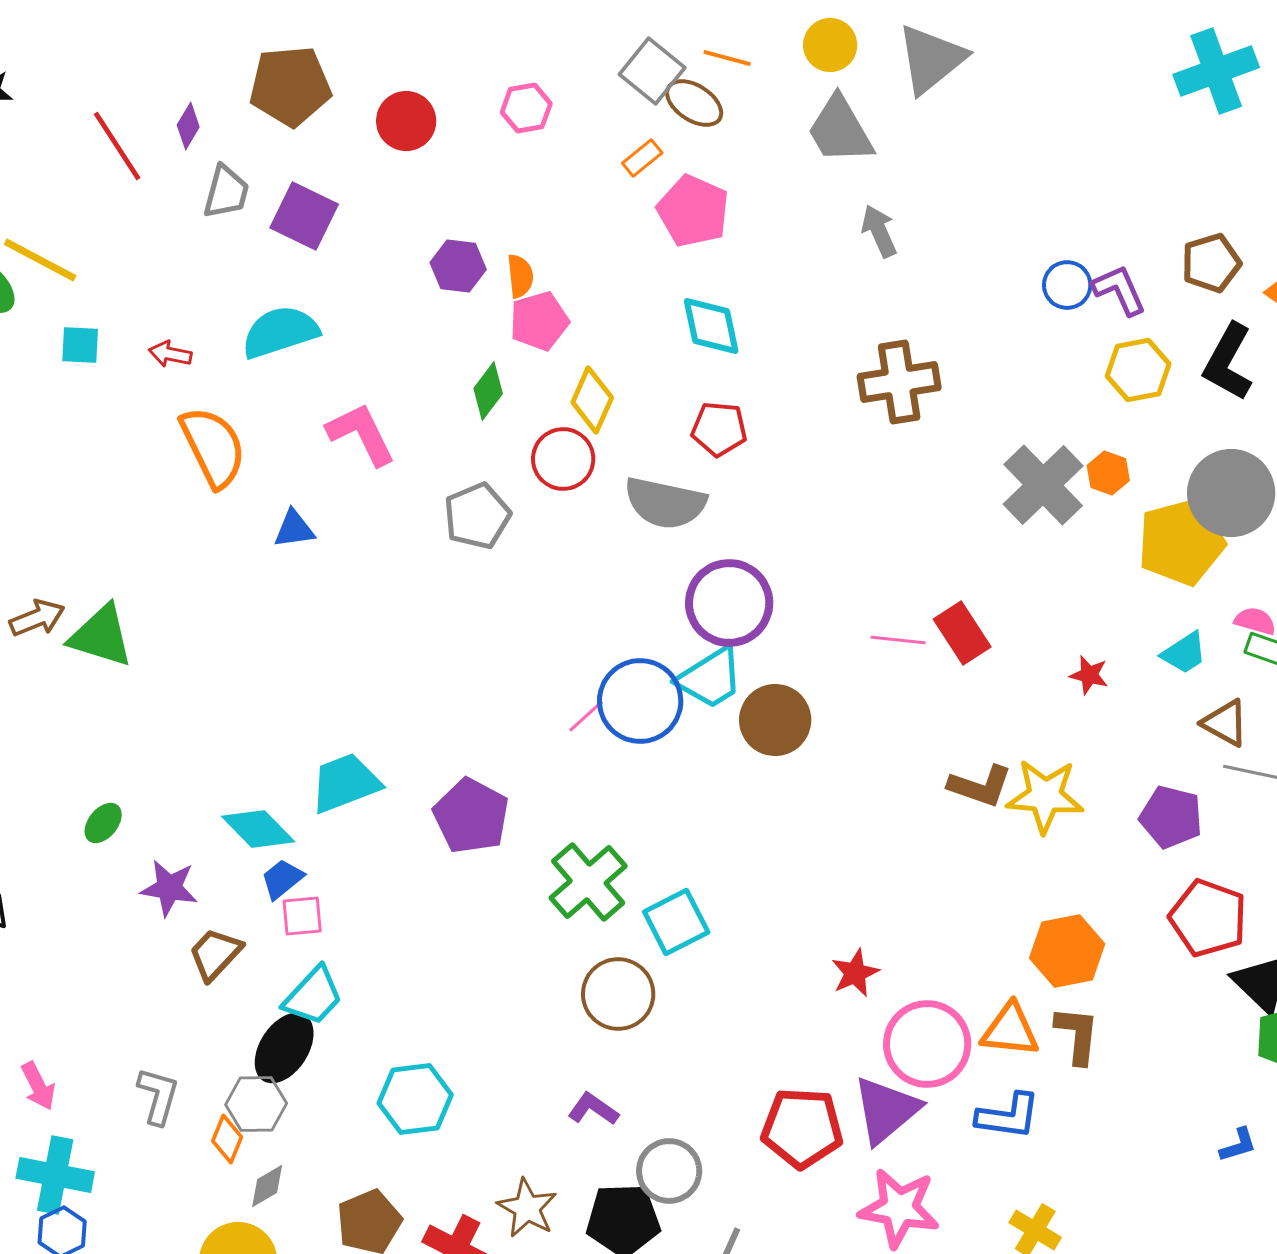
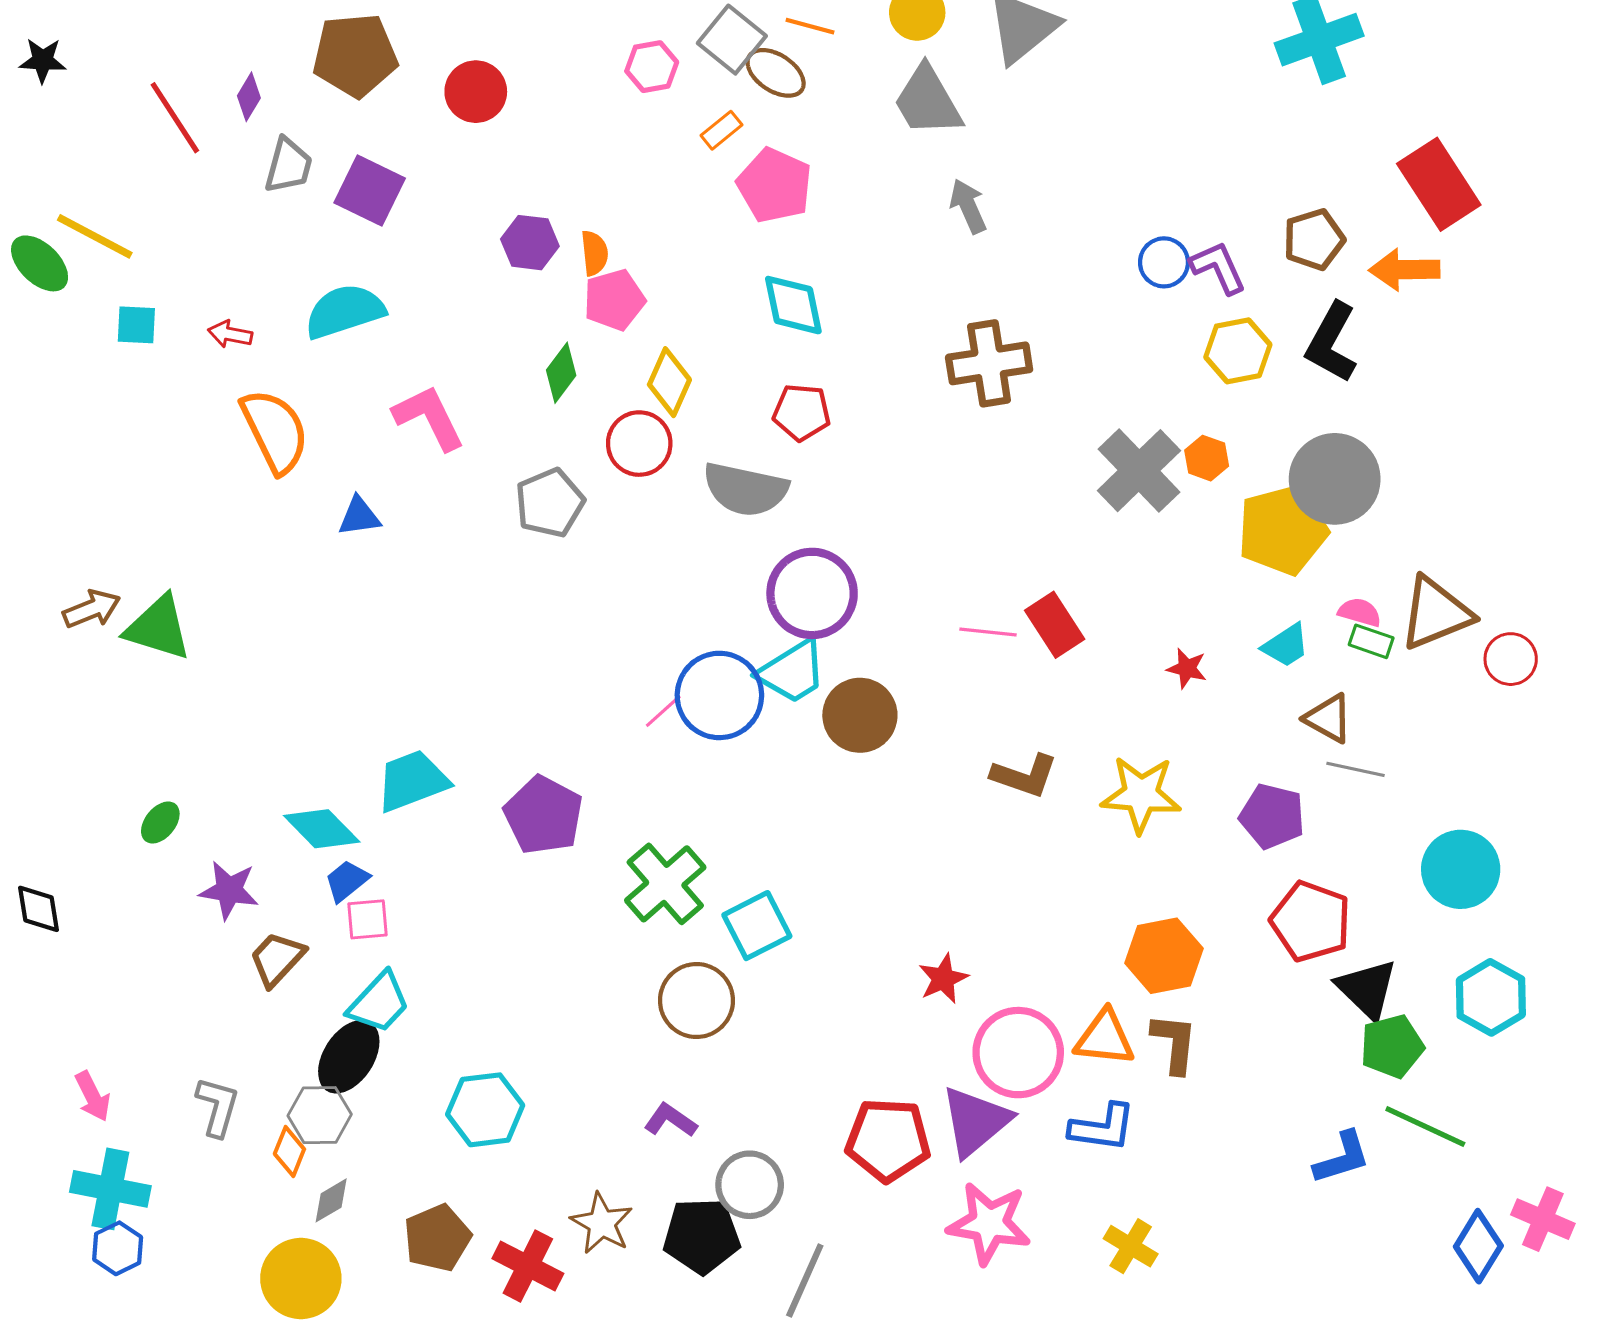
pink hexagon: (526, 108) -> (652, 67), moved
brown L-shape: (980, 786) -> (1024, 776), moved
blue L-shape: (1238, 1145) -> (1342, 1158), size x1.5

